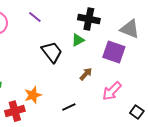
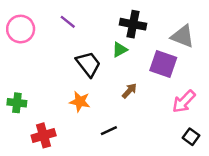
pink arrow: (112, 91) -> (184, 102), moved
orange star: (33, 95) -> (80, 102), moved, turned 30

